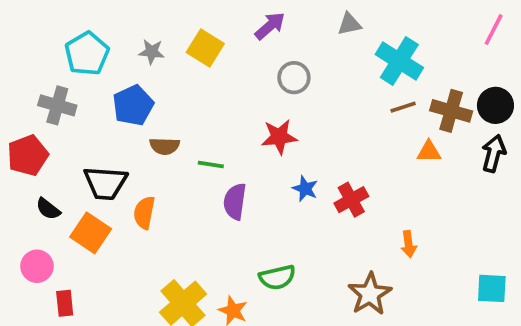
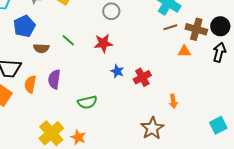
green line: (211, 165) -> (68, 40), moved, turned 32
purple semicircle: (235, 202) -> (54, 79), moved
green semicircle: (277, 277) -> (87, 102), moved
cyan square: (492, 288) -> (218, 125), turned -30

